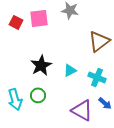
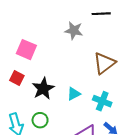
pink square: (39, 18) -> (26, 50), moved, turned 30
red square: (16, 22) -> (17, 78), moved

